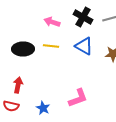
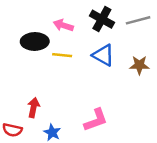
black ellipse: (23, 49) -> (35, 41), moved
red arrow: (18, 85) -> (33, 108), moved

